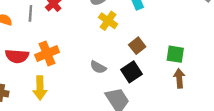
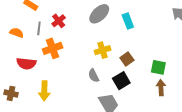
yellow cross: (108, 21) -> (103, 50), moved, turned 35
orange cross: (47, 53) -> (53, 48), moved
gray semicircle: (98, 67) -> (94, 76), turned 32

